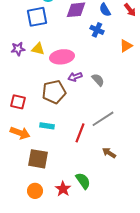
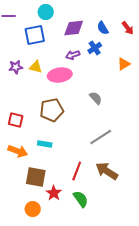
blue cross: (97, 30) -> (95, 48), turned 32
purple arrow: (75, 77) -> (73, 55), moved
red line: (80, 133) -> (77, 171), moved
brown arrow: (109, 153) -> (107, 171), size x1.6
red star: (63, 189) -> (54, 193), moved

